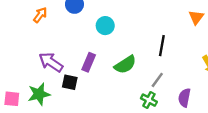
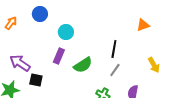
orange triangle: (196, 17) -> (143, 25), turned 32
purple rectangle: (89, 62) -> (59, 56), moved
gray line: (157, 80) -> (115, 70), moved

